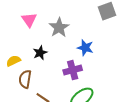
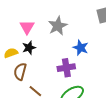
pink triangle: (29, 20) -> (27, 27), moved
black star: (40, 53) -> (29, 48), moved

